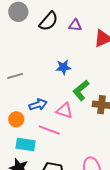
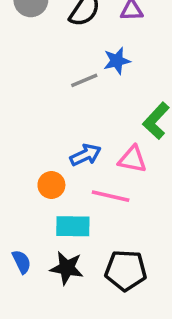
blue star: (63, 67) -> (117, 61), moved
gray line: (15, 76) -> (84, 80), moved

